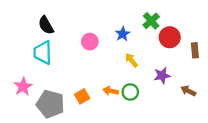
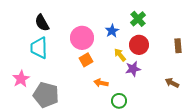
red circle: (170, 37) -> (139, 45), moved
pink circle: (90, 42) -> (82, 38), size x1.5
purple star: (162, 76) -> (133, 69), moved
green circle: (130, 92) -> (119, 101), moved
orange square: (82, 96) -> (86, 60), moved

